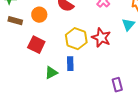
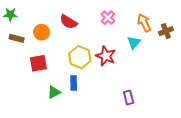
red square: (36, 45) -> (38, 63), turned -36
purple rectangle: (117, 85) -> (129, 97), moved

